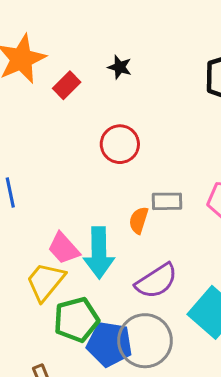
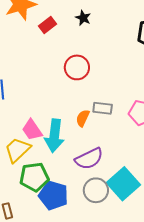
gray circle: (145, 341) -> (96, 190), moved, size x0.7

